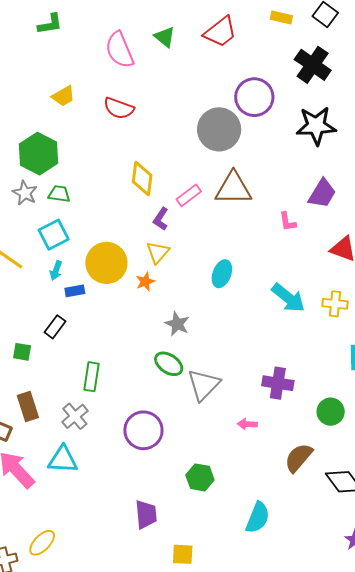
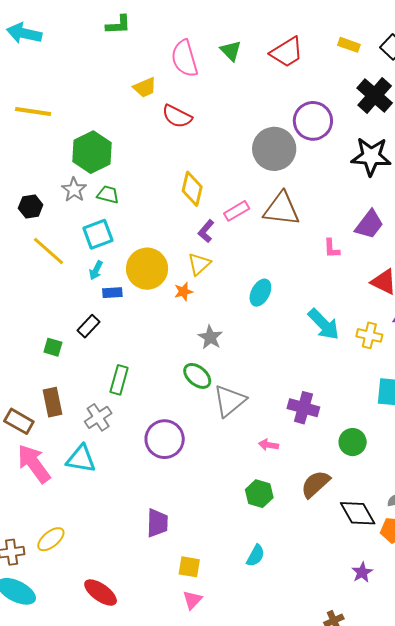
yellow trapezoid: (63, 96) -> (145, 87), moved
green hexagon: (200, 477) -> (259, 494), moved
cyan semicircle: (258, 518) -> (256, 556), moved, size x0.7

